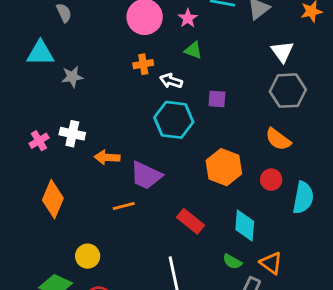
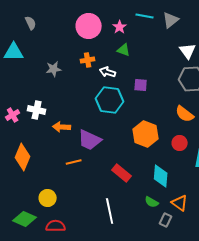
gray star: (72, 77) -> (54, 69), moved

